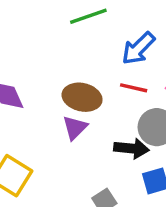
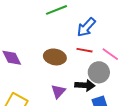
purple triangle: (75, 128) -> (58, 91), moved

